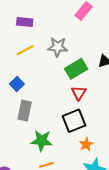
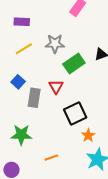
red triangle: (79, 93) -> (56, 87), moved
gray rectangle: (25, 111) -> (34, 98), moved
green star: (42, 141) -> (21, 135), moved

